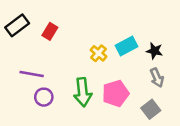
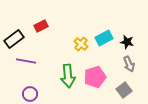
black rectangle: (17, 25) -> (14, 39), moved
red rectangle: (50, 31) -> (41, 26), turned 32
purple circle: (44, 97) -> (30, 94), moved

